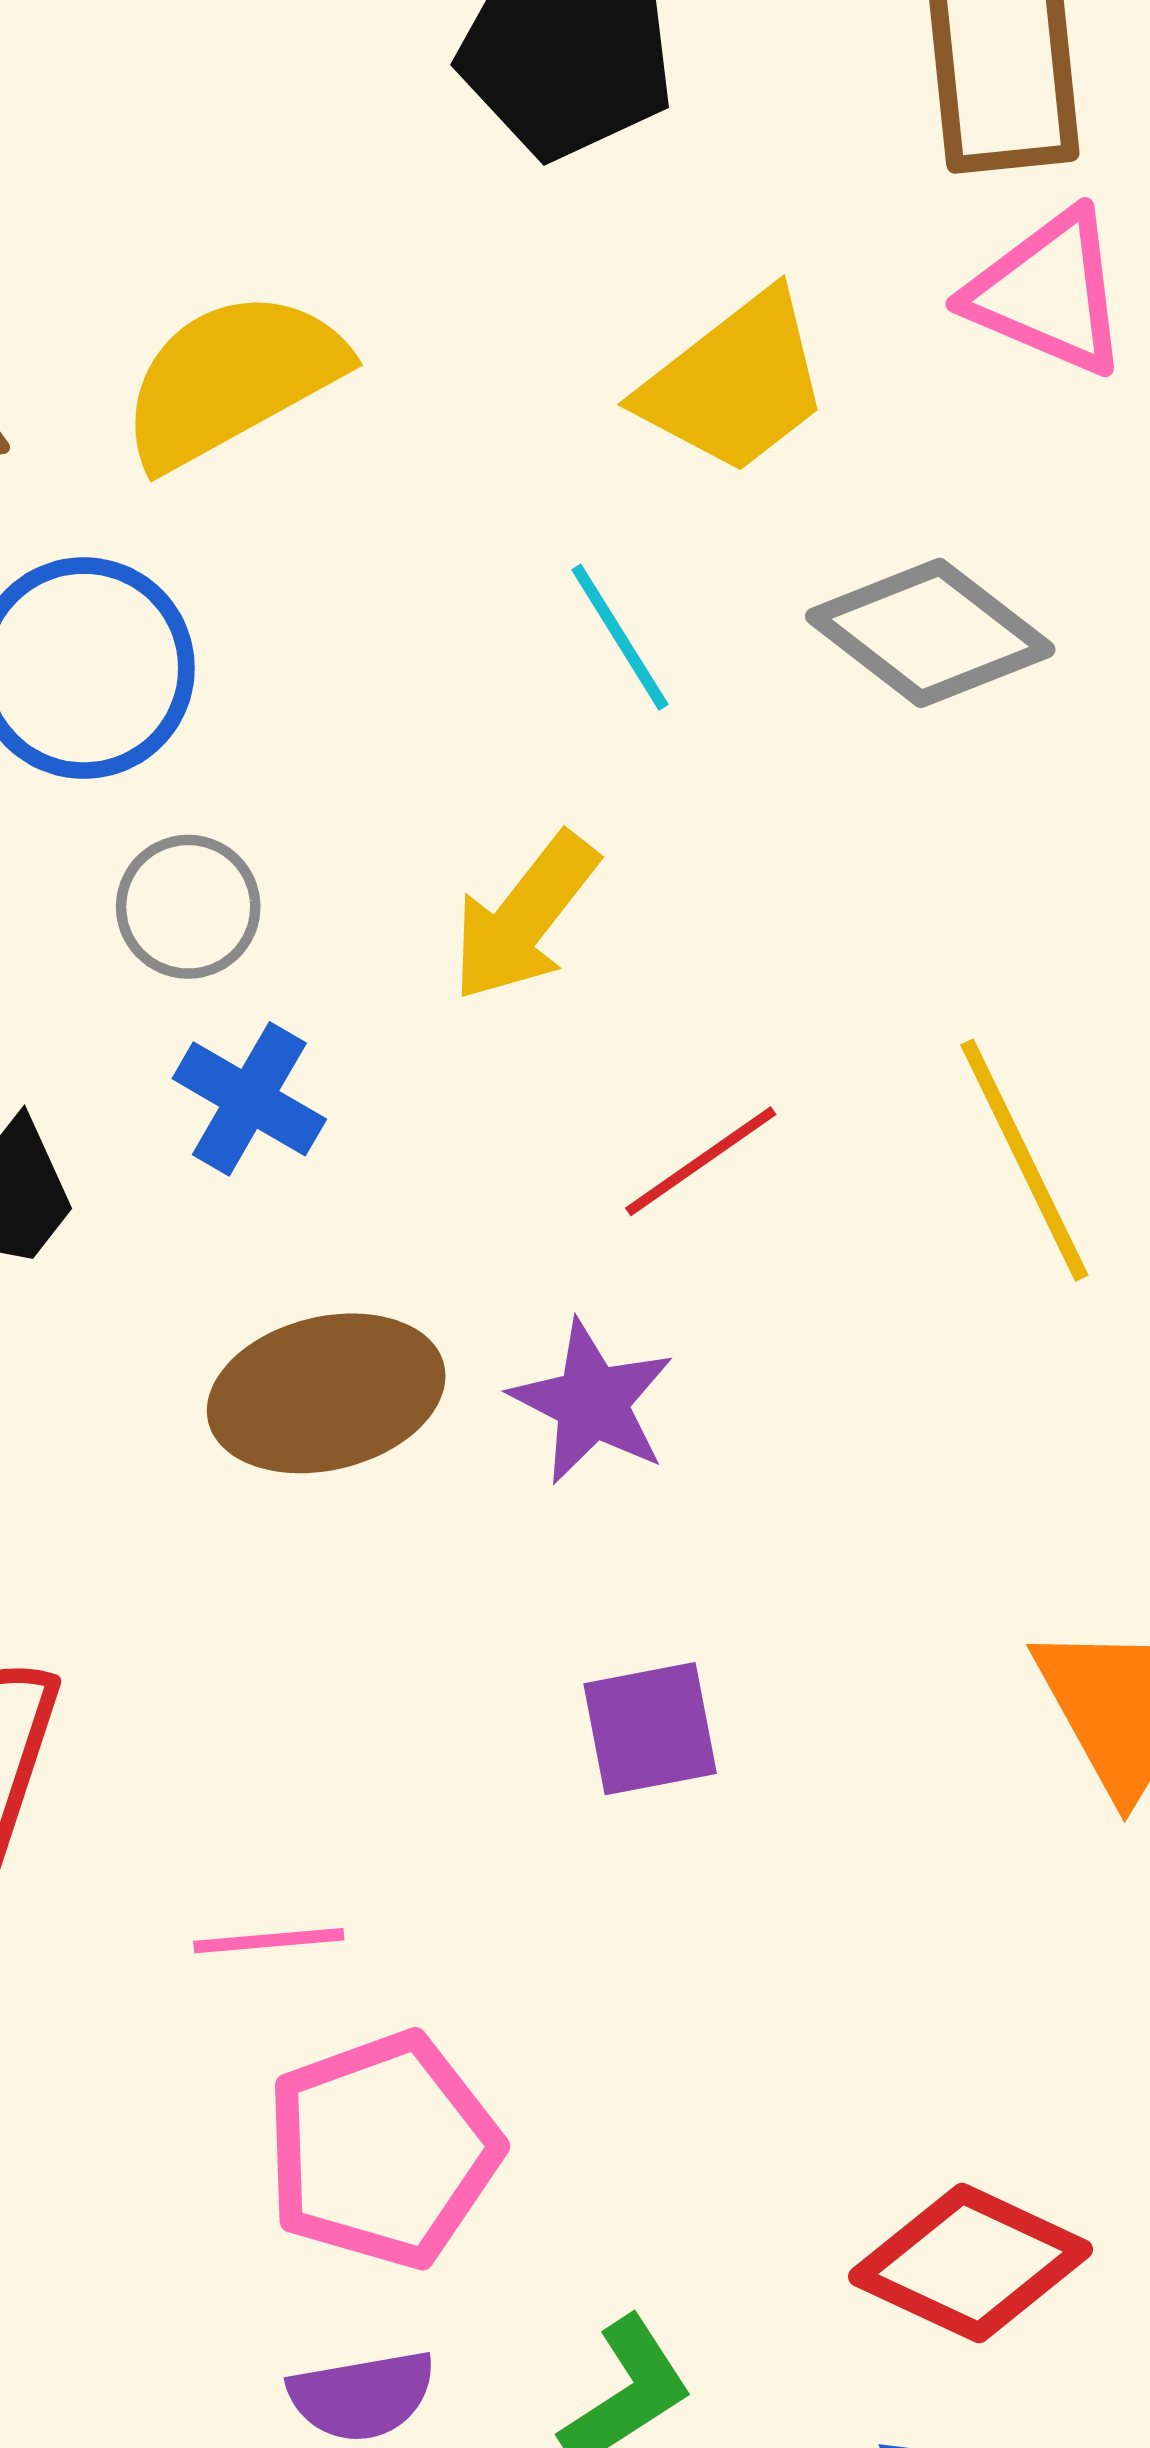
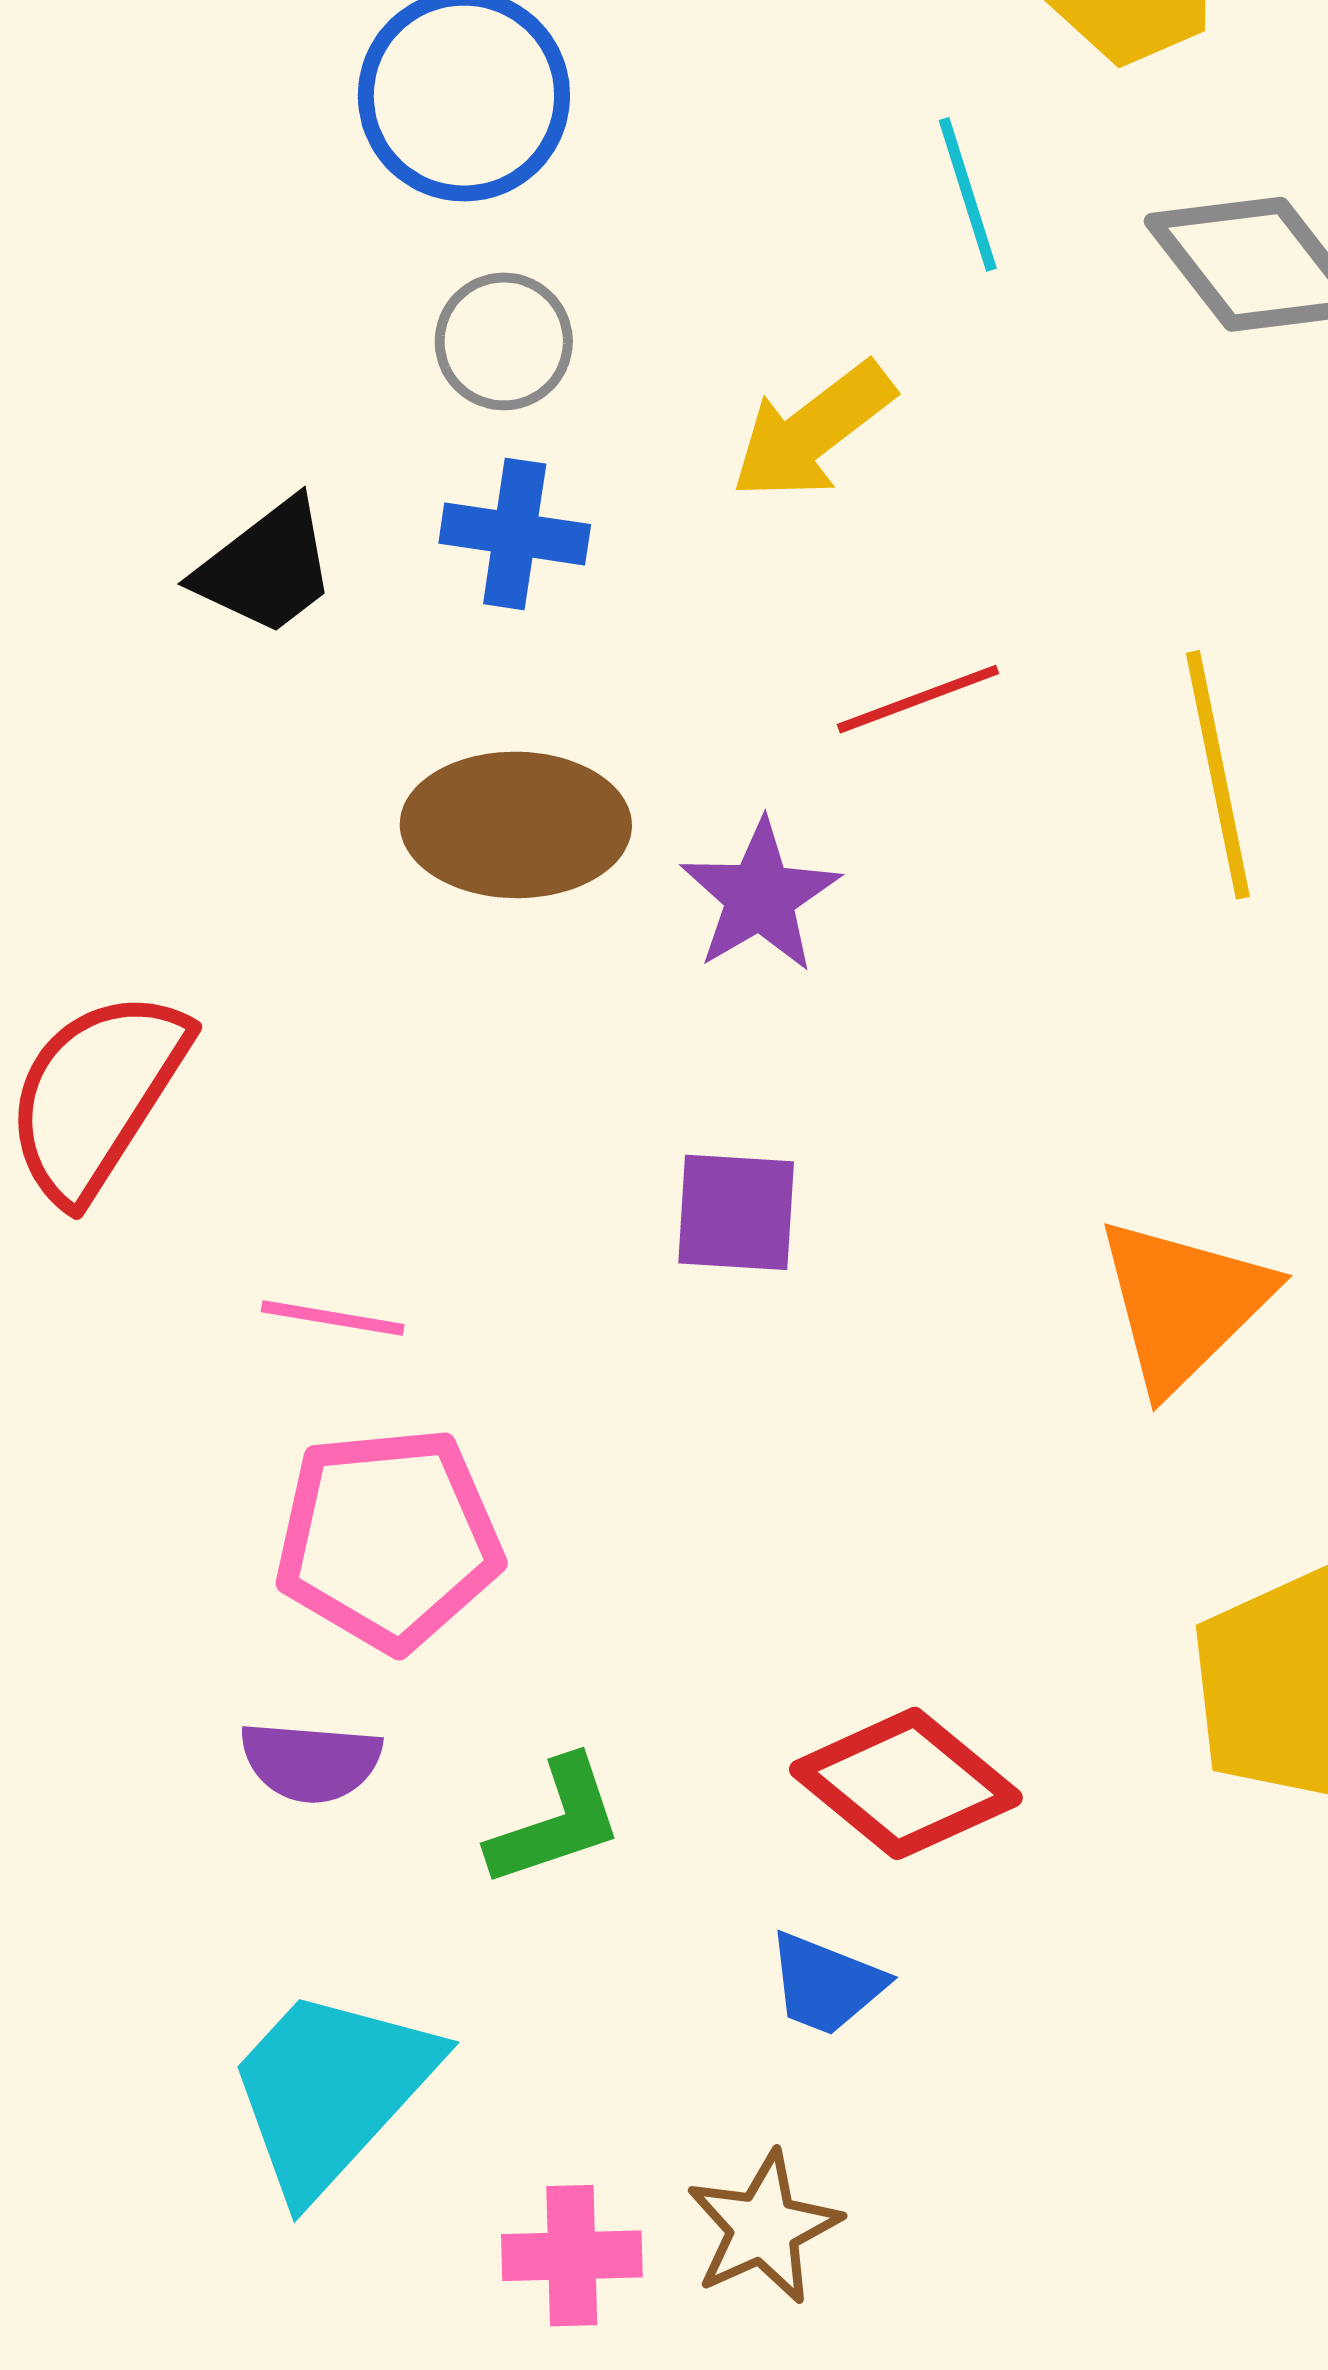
blue cross: (249, 1099) -> (515, 534), turned -36

